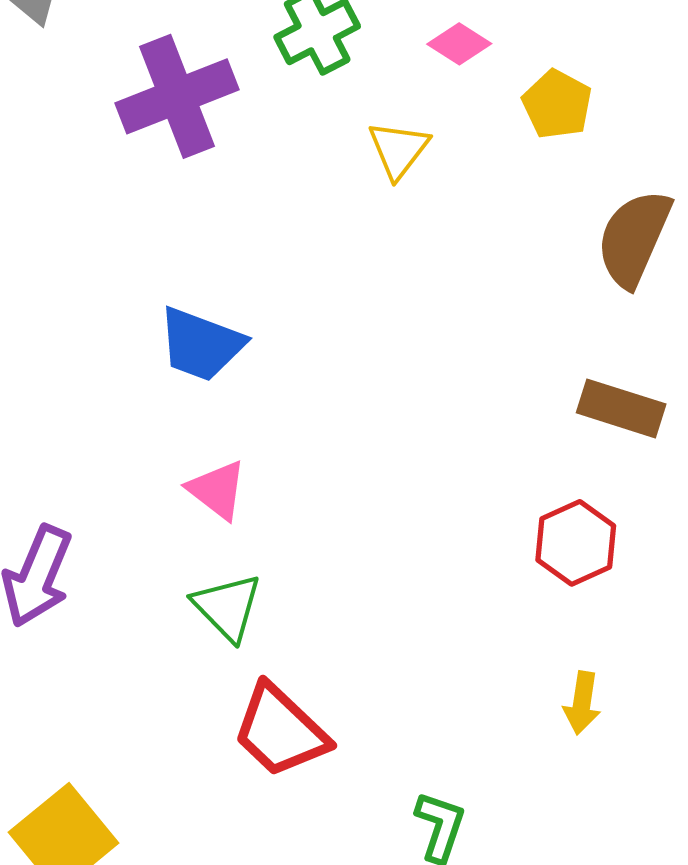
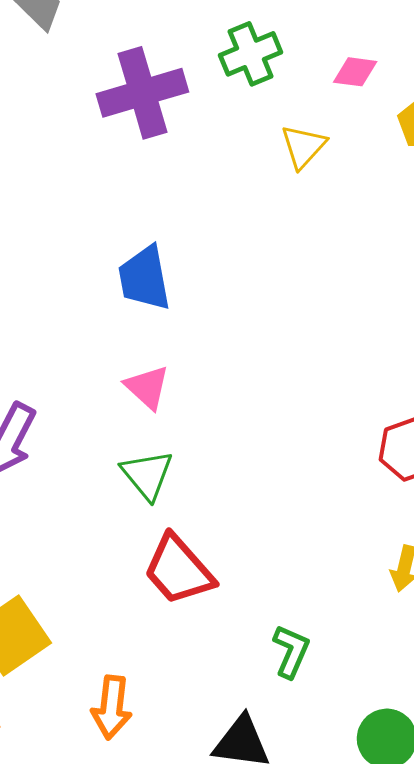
pink diamond: (459, 44) -> (355, 72), turned -30
blue trapezoid: (201, 344) -> (144, 278), turned 54

